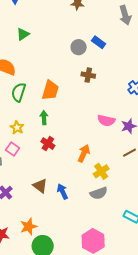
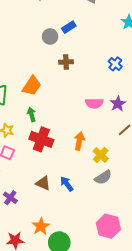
blue rectangle: (99, 42) -> (69, 27), turned -56
orange trapezoid: (50, 90) -> (32, 86), turned 30
red cross: (48, 144) -> (41, 139), size x1.6

